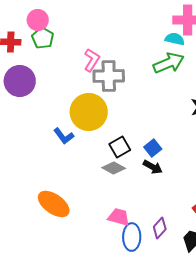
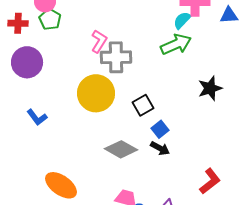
cyan semicircle: (175, 39) -> (182, 20), turned -60
blue L-shape: (64, 136) -> (37, 117), moved
black square: (120, 147) -> (143, 105), moved
gray diamond: (114, 168) -> (121, 149), size x1.4

